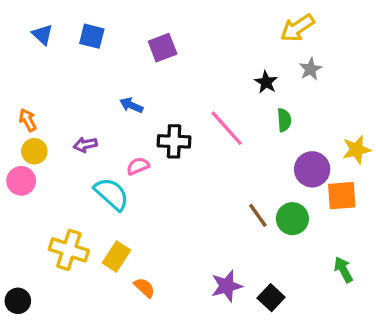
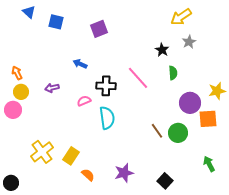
blue triangle: (43, 35) -> (29, 12), moved
cyan semicircle: (112, 194) -> (107, 118), moved, turned 40
yellow cross: (69, 250) -> (42, 152), turned 35
purple star: (227, 286) -> (124, 173), moved

